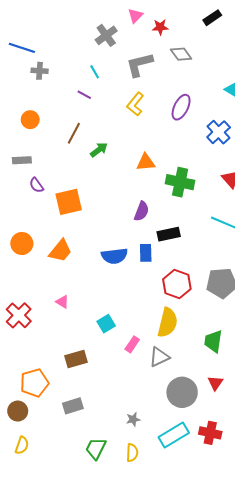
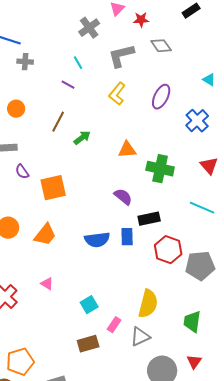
purple semicircle: (142, 211) -> (123, 197), turned -72
red hexagon: (177, 284) -> (168, 250), moved
brown rectangle: (76, 359) -> (88, 344), moved

